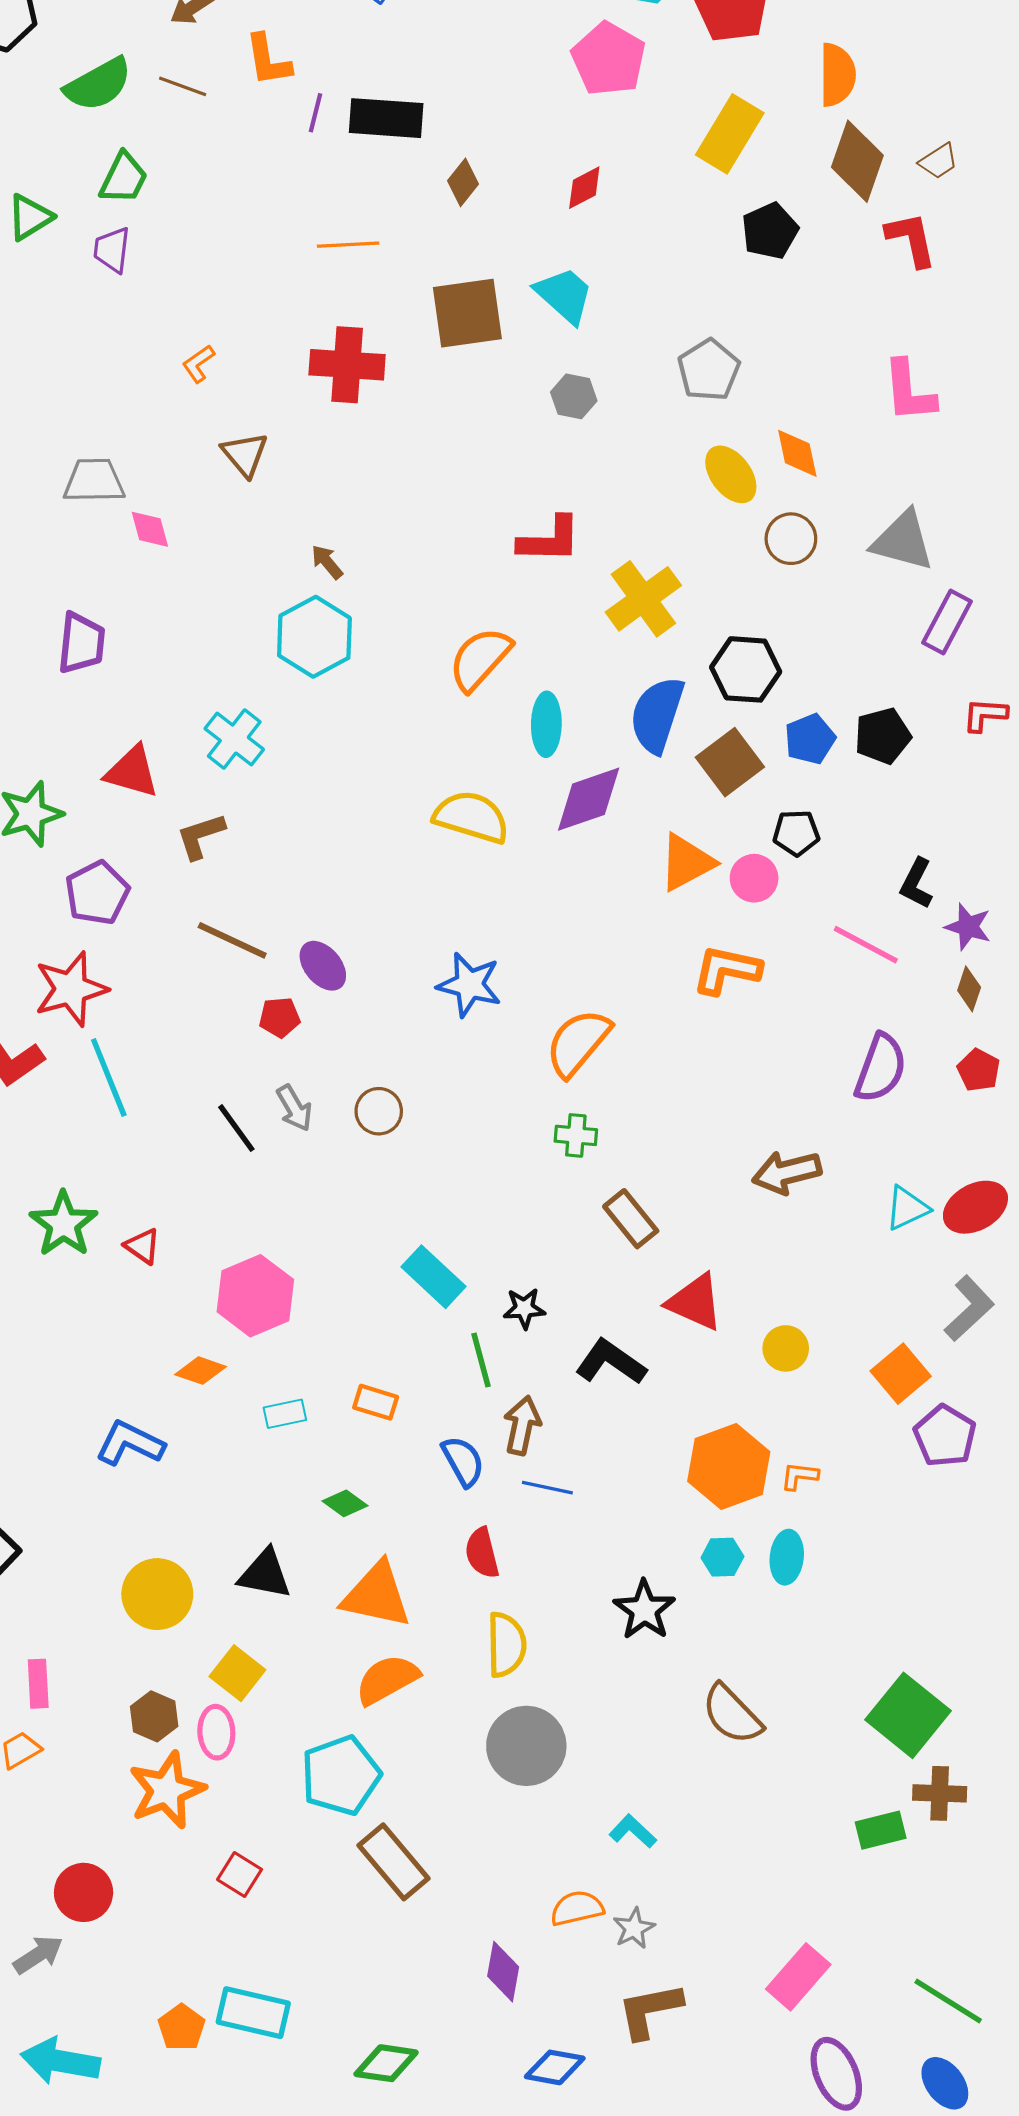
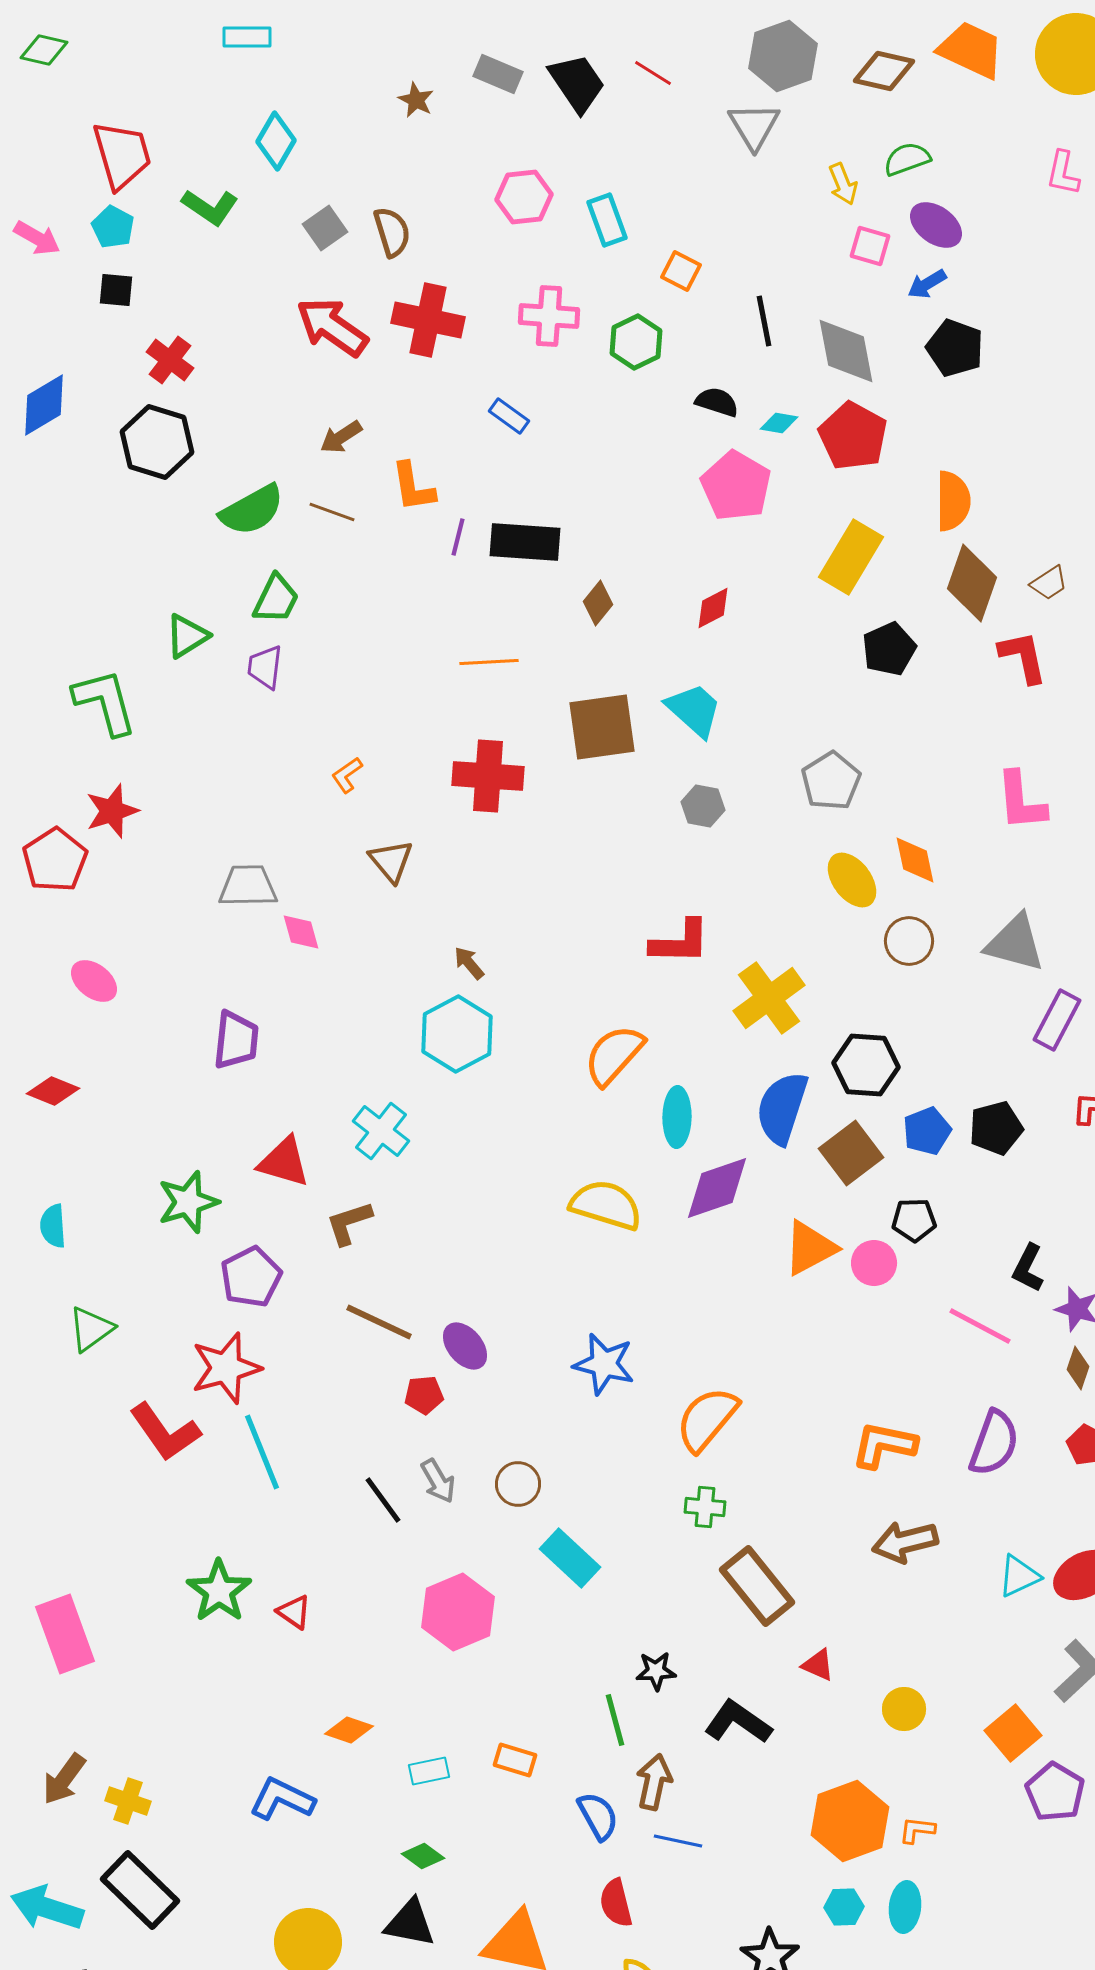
orange L-shape: (727, 970) -> (884, 1445), moved
brown rectangle: (631, 1219) -> (757, 1586), size x1.4
cyan rectangle: (434, 1277) -> (570, 1558), moved
pink hexagon: (255, 1296) -> (458, 1612), moved
red triangle: (695, 1302) -> (818, 1665), size x0.6
green diamond: (345, 1503) -> (423, 1856), moved

